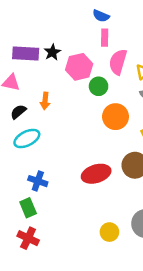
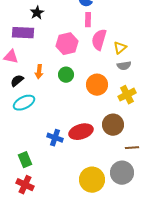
black star: (52, 52) -> (37, 13), moved
green circle: (99, 86) -> (66, 75), moved
blue cross: (38, 181) -> (55, 138), moved
yellow circle: (109, 232) -> (92, 180), size x1.6

